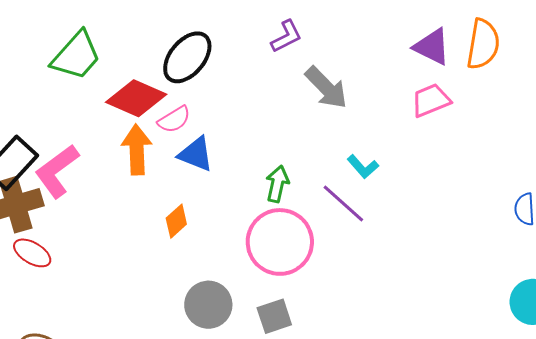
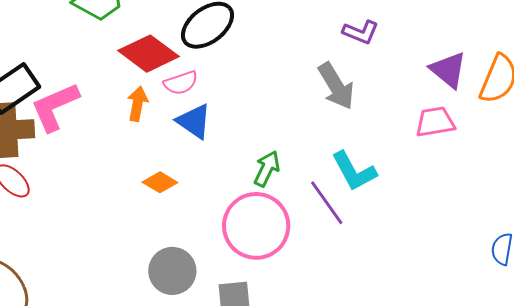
purple L-shape: (286, 36) -> (361, 32), moved, turned 36
orange arrow: (137, 150) -> (137, 104), size x0.7
cyan L-shape: (363, 167) -> (354, 171), size x1.5
orange diamond: (176, 221) -> (160, 182), turned 60

